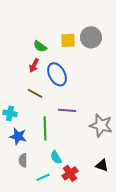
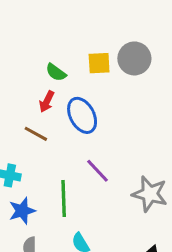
brown line: (35, 93) -> (36, 134), moved
purple line: (67, 110) -> (97, 171), turned 42
blue star: (18, 136) -> (22, 211), turned -30

